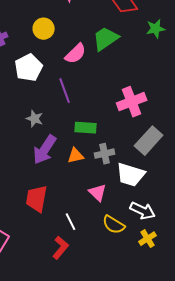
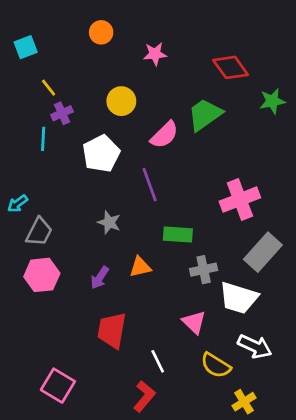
purple arrow: (45, 150) -> (100, 278), moved, size x0.6
orange triangle: (76, 156) -> (140, 267), moved
yellow cross: (148, 239) -> (244, 402), moved

